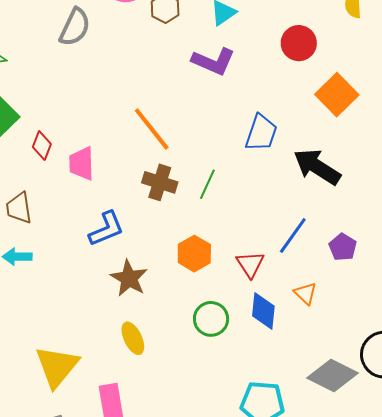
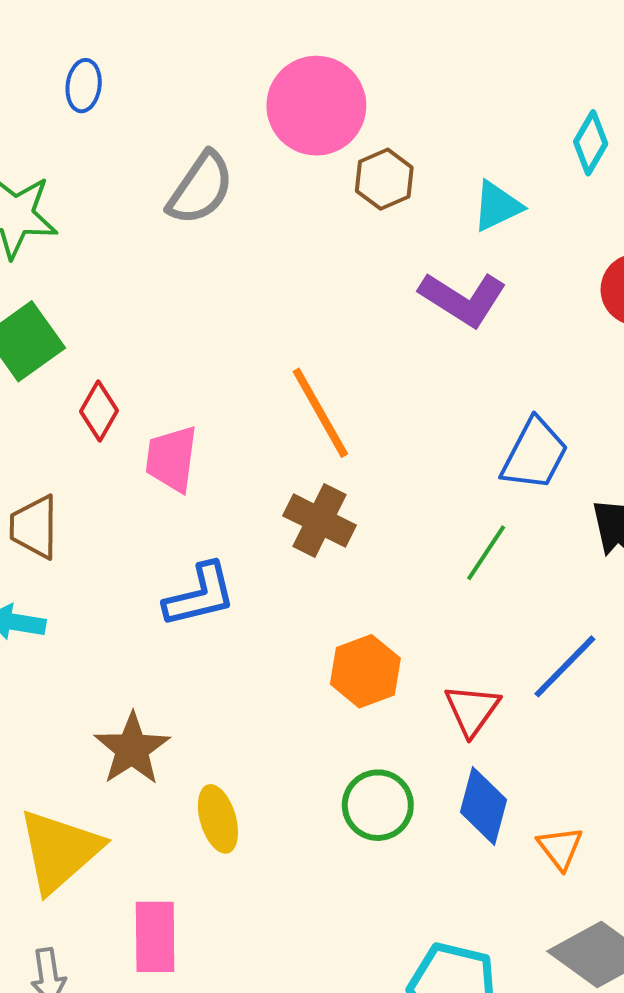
green line: (207, 184) -> (486, 553), moved
brown star: (129, 278) -> (132, 749), moved
orange triangle: (305, 293) -> (560, 848), moved

